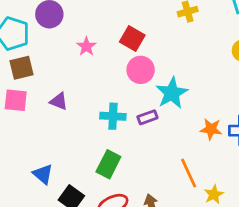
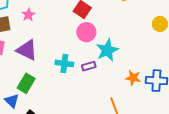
pink star: (86, 46) -> (28, 15), moved
purple triangle: (59, 101) -> (27, 50), size x1.6
green rectangle: (108, 164) -> (26, 83), moved

